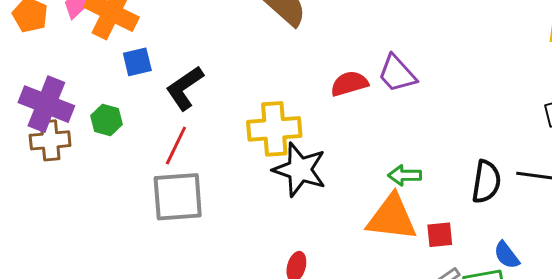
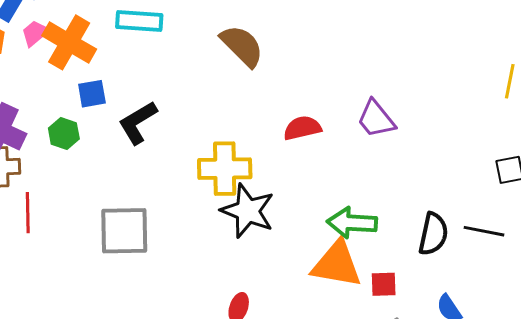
purple trapezoid: (397, 74) -> (376, 119), moved
green hexagon: (106, 120) -> (64, 134), moved
red line: (176, 146) -> (28, 213), moved, turned -30
green arrow: (405, 175) -> (352, 223), size x1.5

